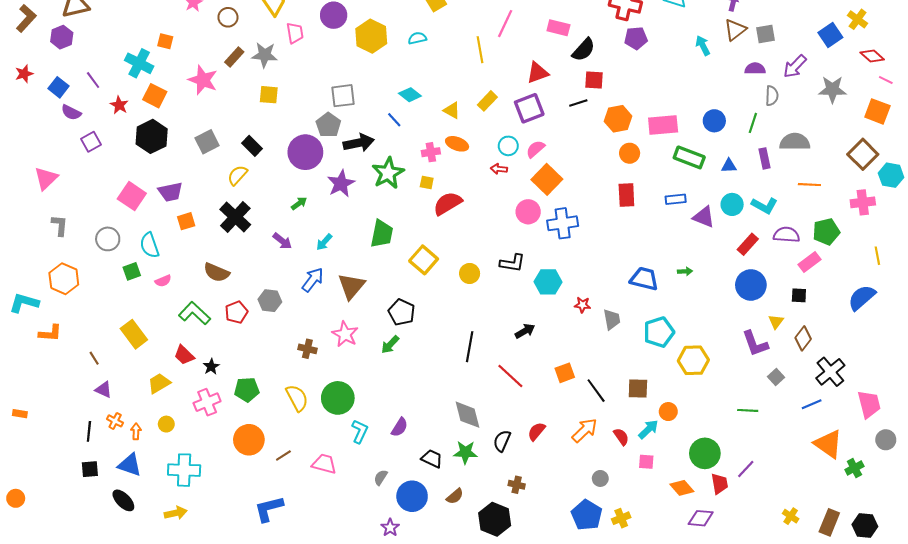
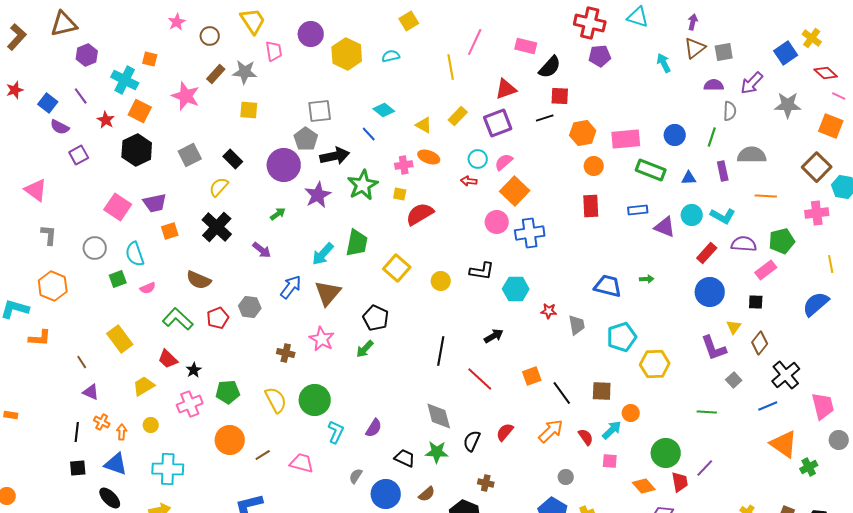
purple hexagon: (62, 37) -> (87, 55), moved
pink triangle: (46, 178) -> (36, 190), turned -40
cyan arrow: (324, 242) -> (323, 254), moved, size x1.4

